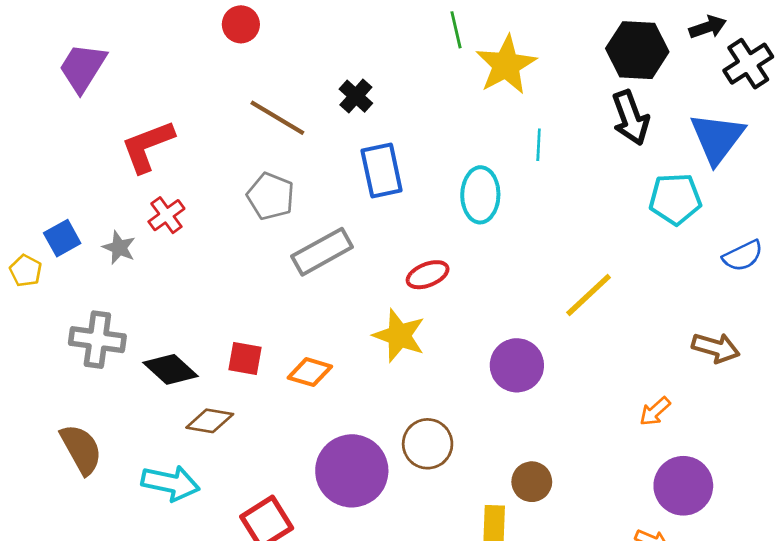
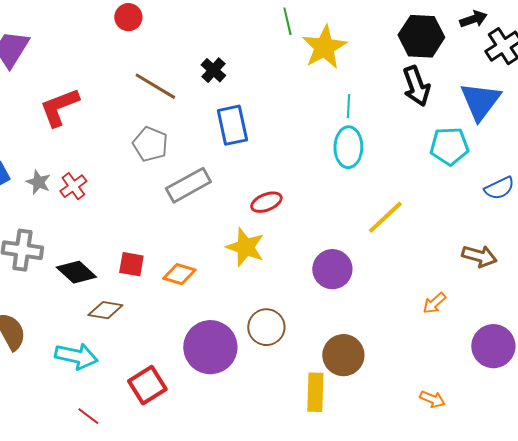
cyan ellipse: (480, 195) -> (348, 147), moved
red cross: (166, 215) -> (73, 186), moved
brown circle: (532, 482) -> (343, 355), size x1.4
purple circle: (683, 486) -> (493, 346), moved

